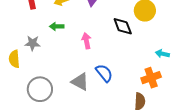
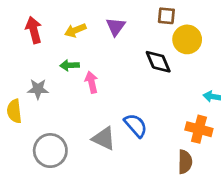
pink arrow: (87, 41) -> (92, 82), moved
orange cross: (151, 78) -> (199, 129), turned 36

